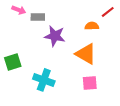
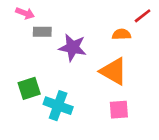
gray rectangle: (38, 17) -> (42, 32), moved
green square: (13, 62) -> (29, 88), moved

